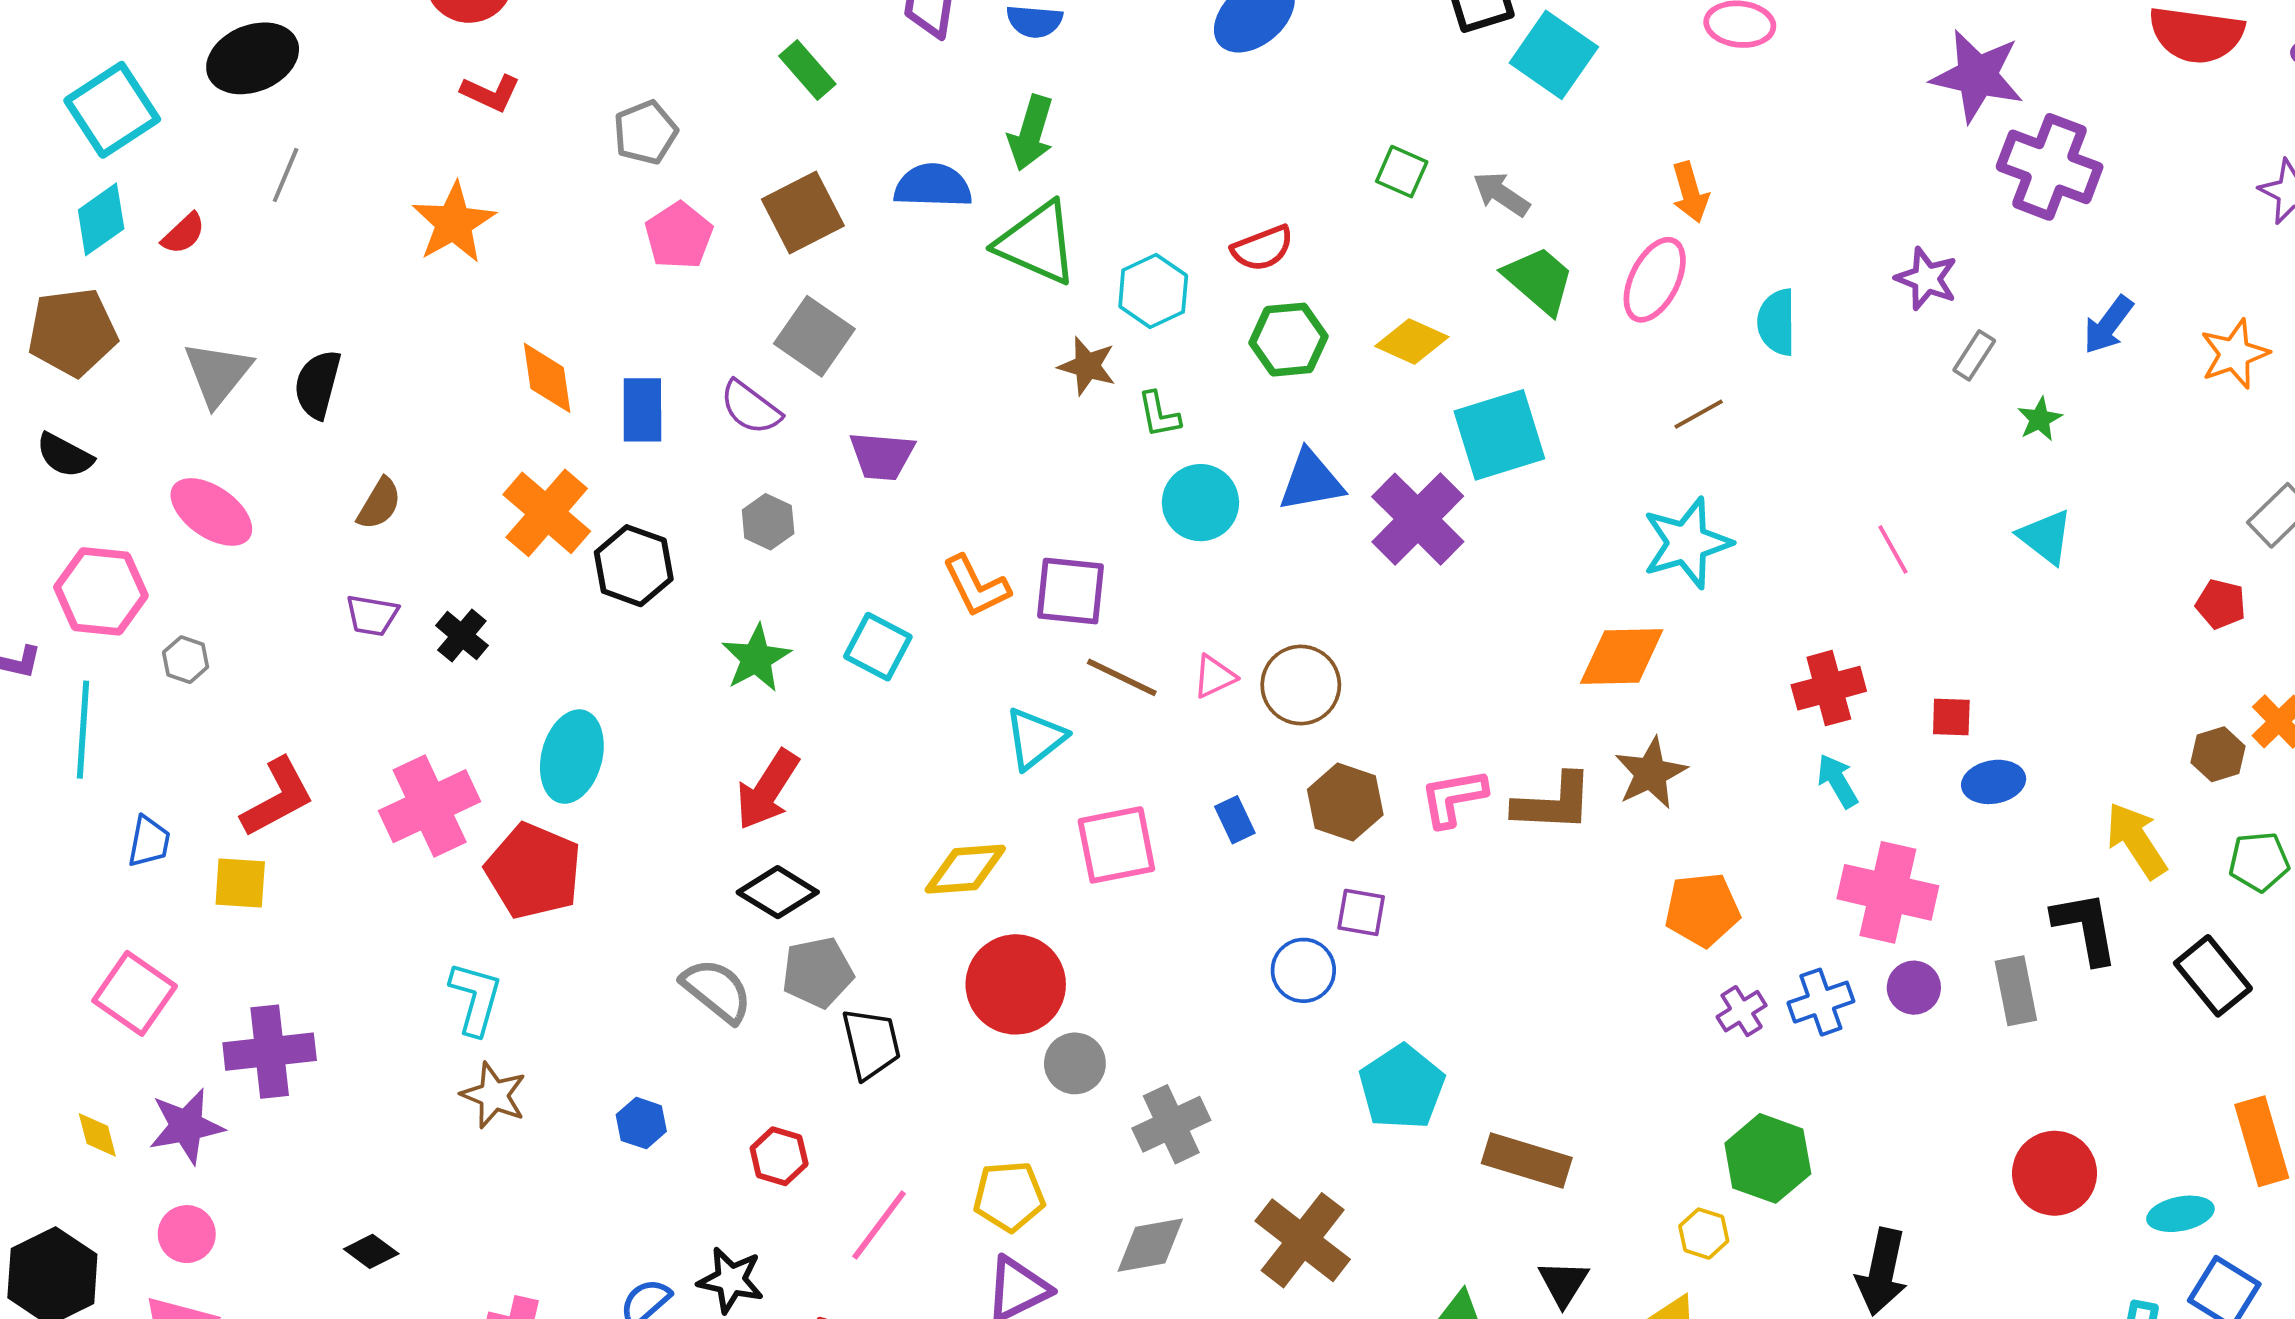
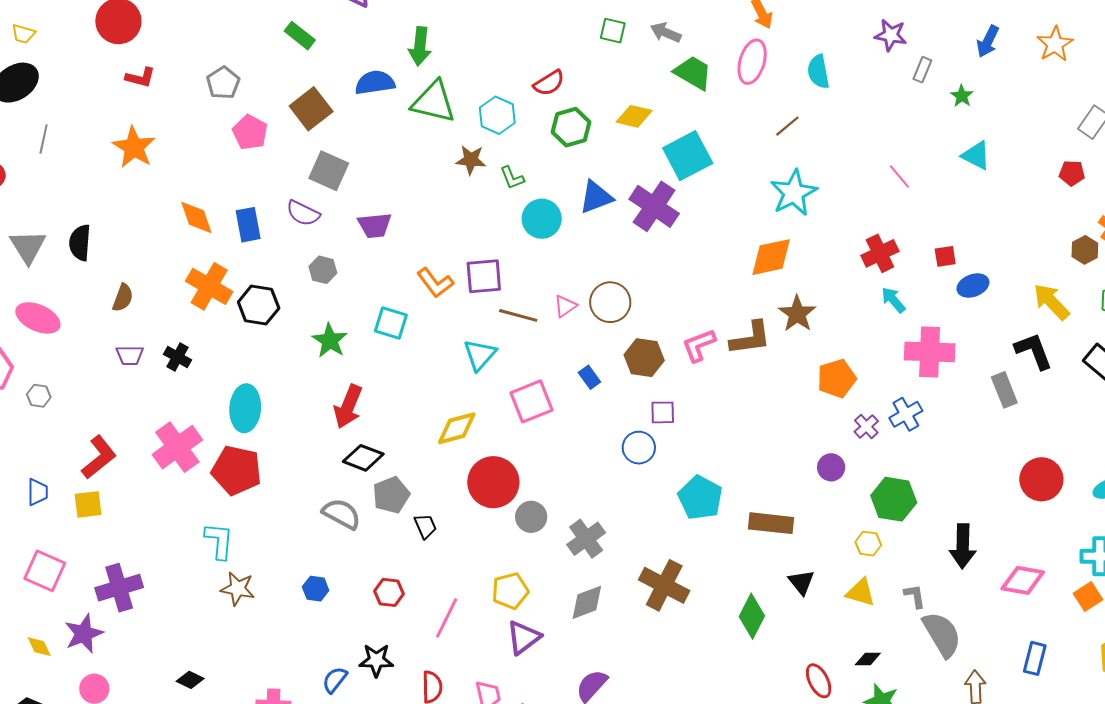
purple circle: (1914, 988) -> (831, 467), moved
black trapezoid: (871, 1044) -> (425, 526), size x0.7

